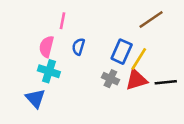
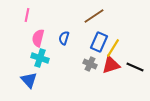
brown line: (151, 20) -> (94, 16), moved
pink line: (62, 21) -> (27, 15), moved
black line: (166, 82) -> (135, 67), turned 30

